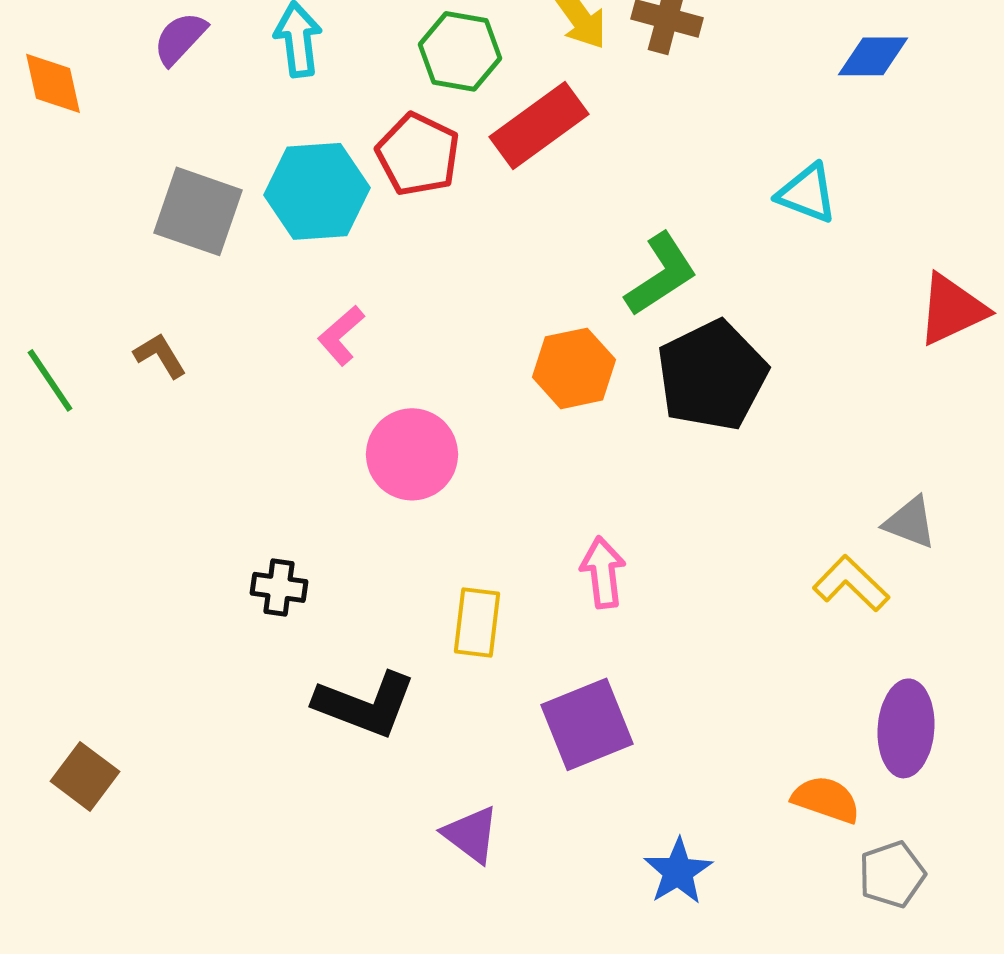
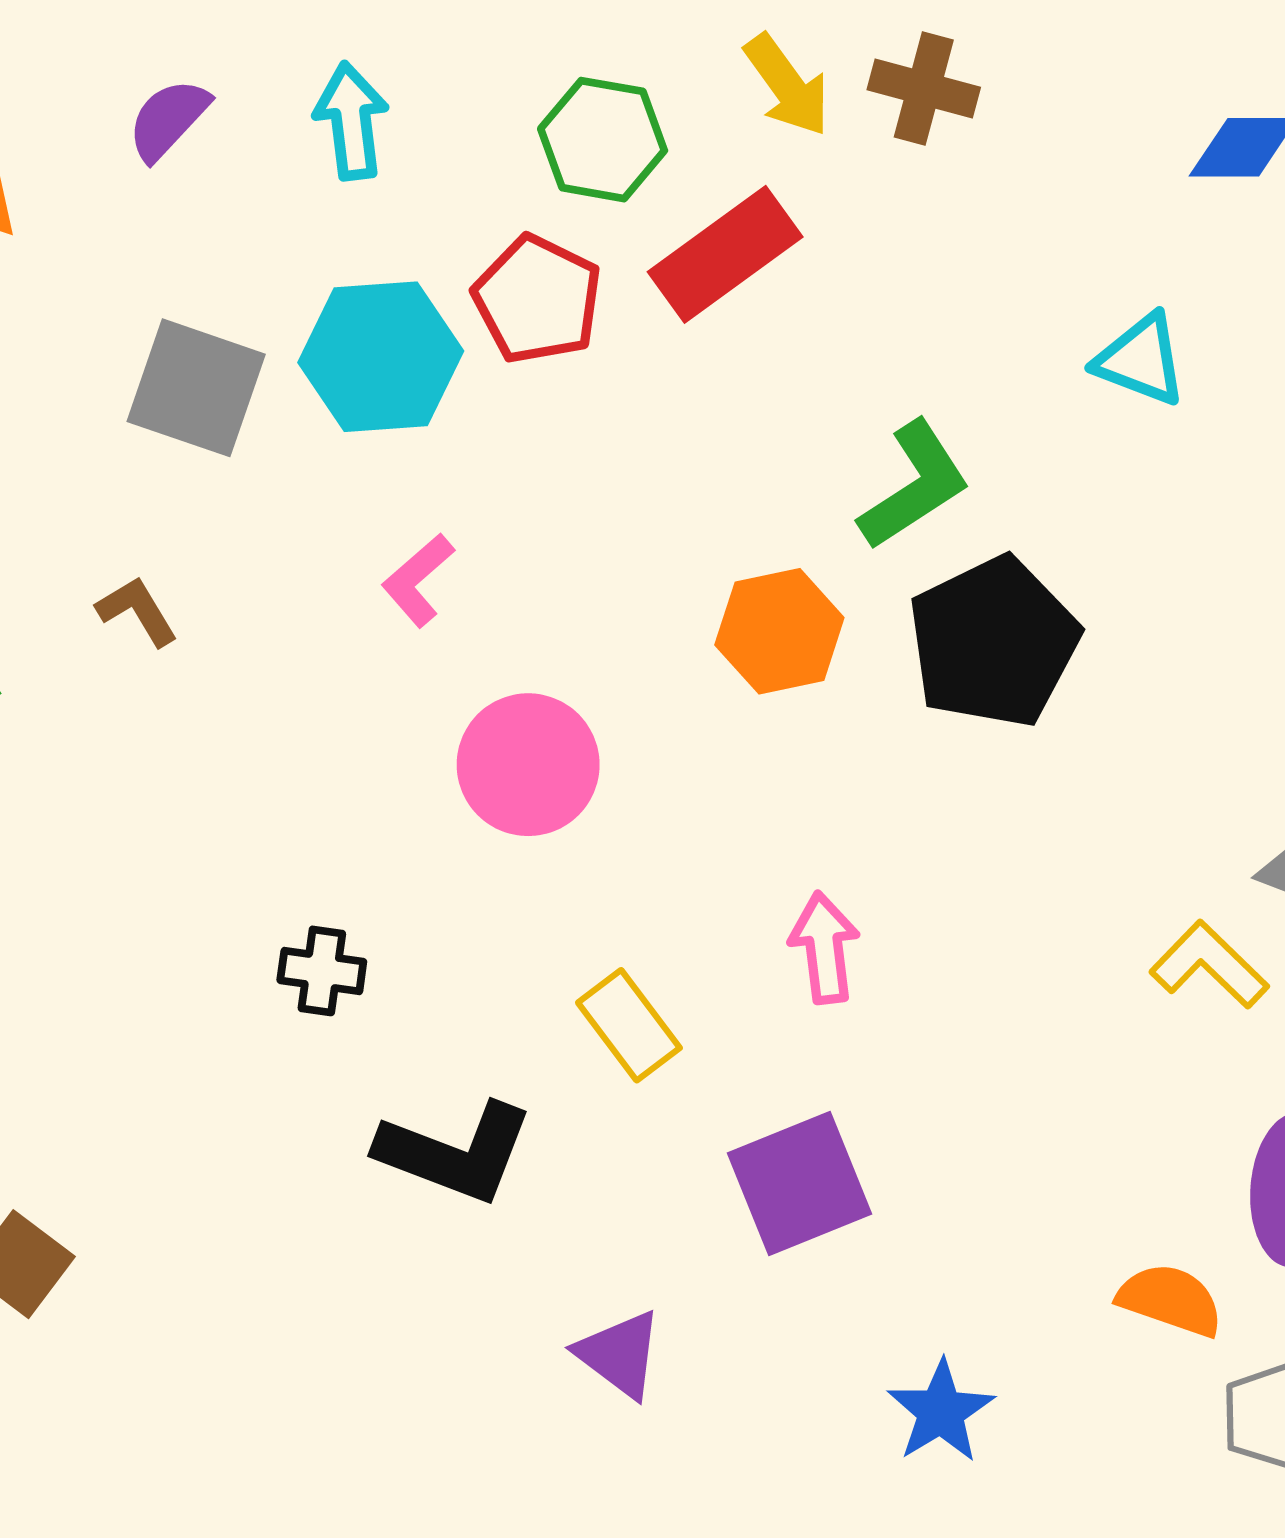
yellow rectangle: (477, 622) -> (629, 1025), turned -44

